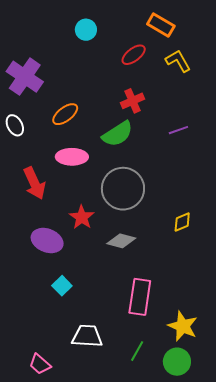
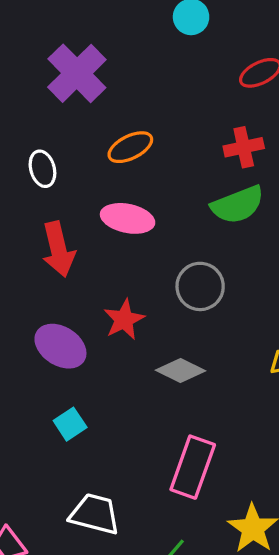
white ellipse: (15, 125) -> (42, 169), moved
green semicircle: (118, 134) -> (238, 205), moved
gray circle: (123, 189) -> (200, 286), size x0.7

